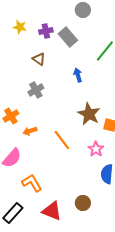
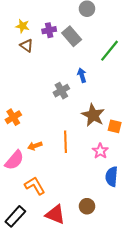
brown triangle: (39, 59) -> (27, 46), moved
gray cross: (36, 90) -> (61, 91), moved
orange arrow: (30, 131) -> (35, 146), moved
orange line: (62, 140) -> (66, 142), turned 35

